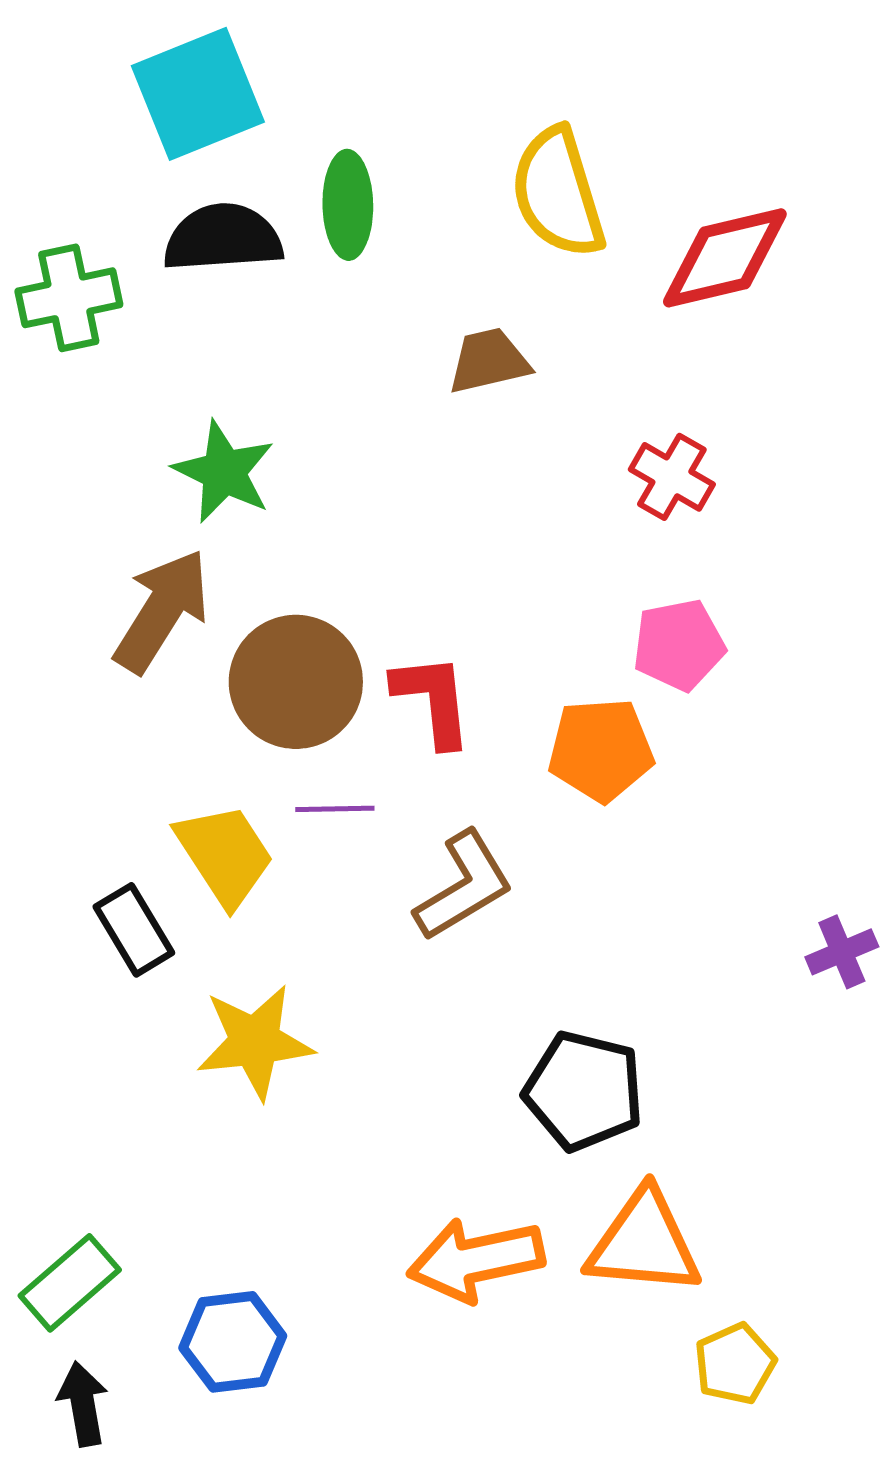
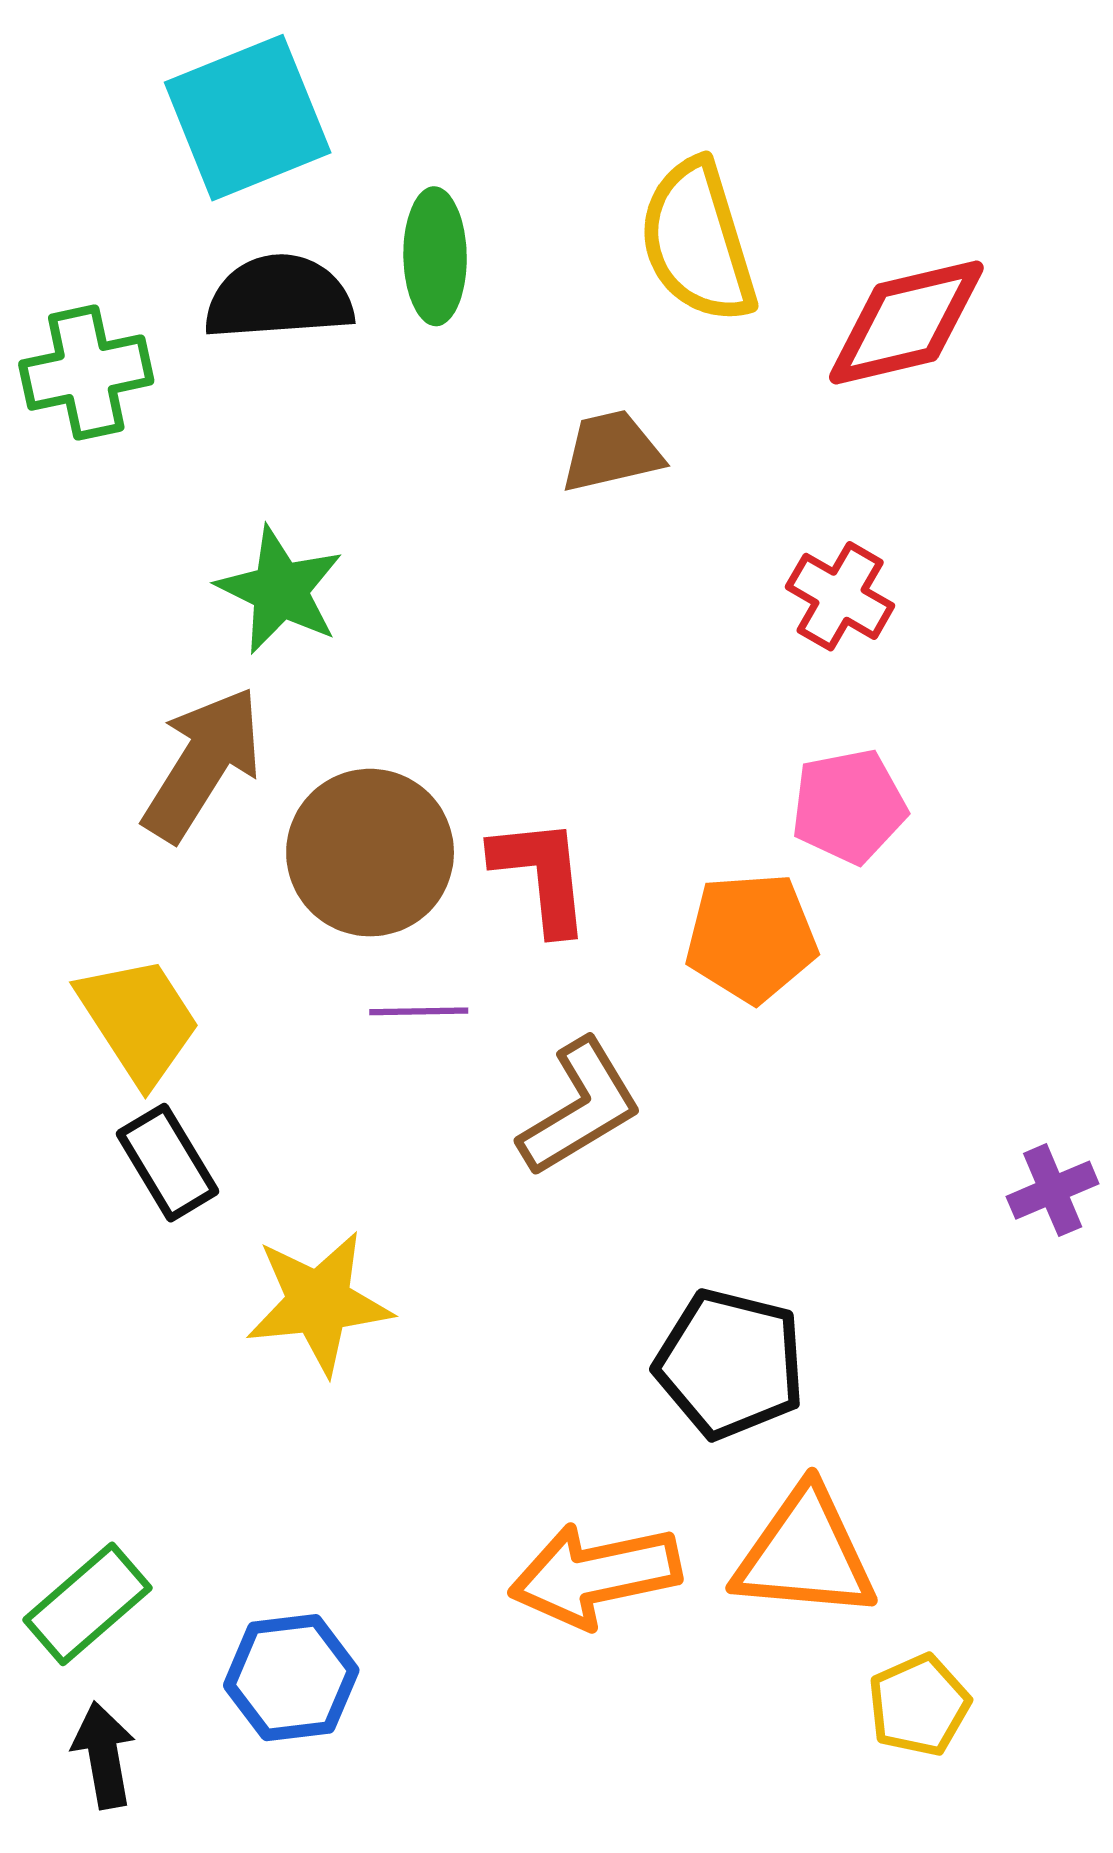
yellow trapezoid: (225, 855) -> (139, 1020), moved

